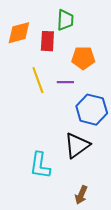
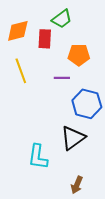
green trapezoid: (65, 20) -> (62, 19), turned 50
yellow line: (38, 80) -> (21, 71), moved

